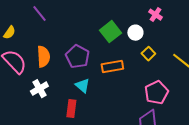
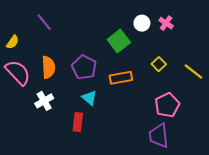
white circle: (135, 33) -> (142, 23), moved

